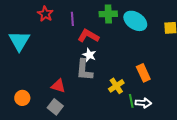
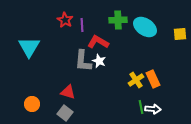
red star: (45, 14) -> (65, 20), moved
gray L-shape: (84, 70) -> (83, 61), moved
yellow cross: (116, 86) -> (136, 80), moved

